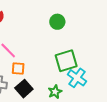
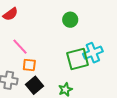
cyan cross: (77, 78) -> (93, 53), moved, turned 30

